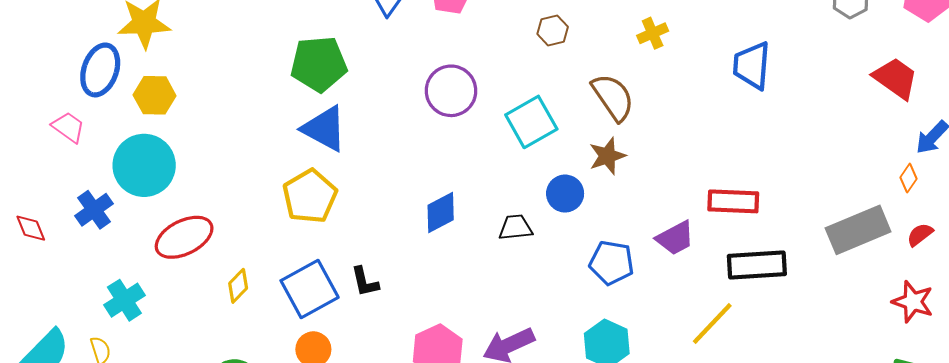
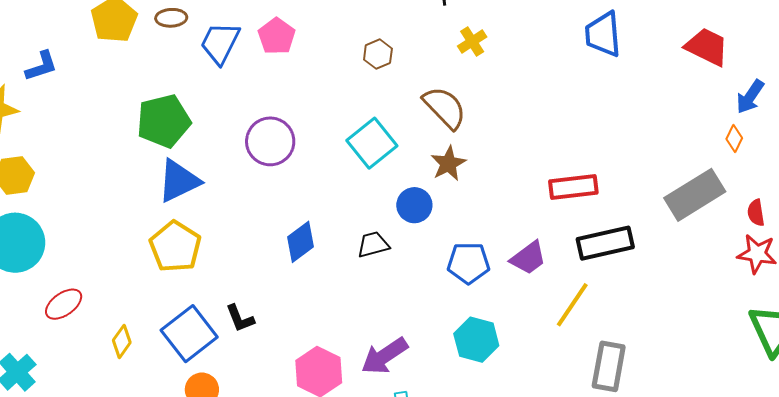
blue trapezoid: (752, 65) -> (603, 34), moved
purple circle: (451, 91) -> (270, 141), moved
blue triangle: (324, 129) -> (179, 181), turned -45
red semicircle: (920, 235) -> (756, 213), moved, turned -52
red ellipse: (184, 237) -> (64, 304), size x0.7
purple trapezoid: (675, 238) -> (528, 258), moved

